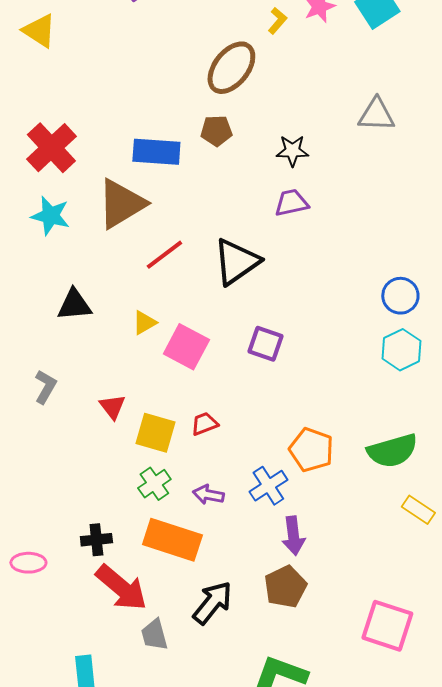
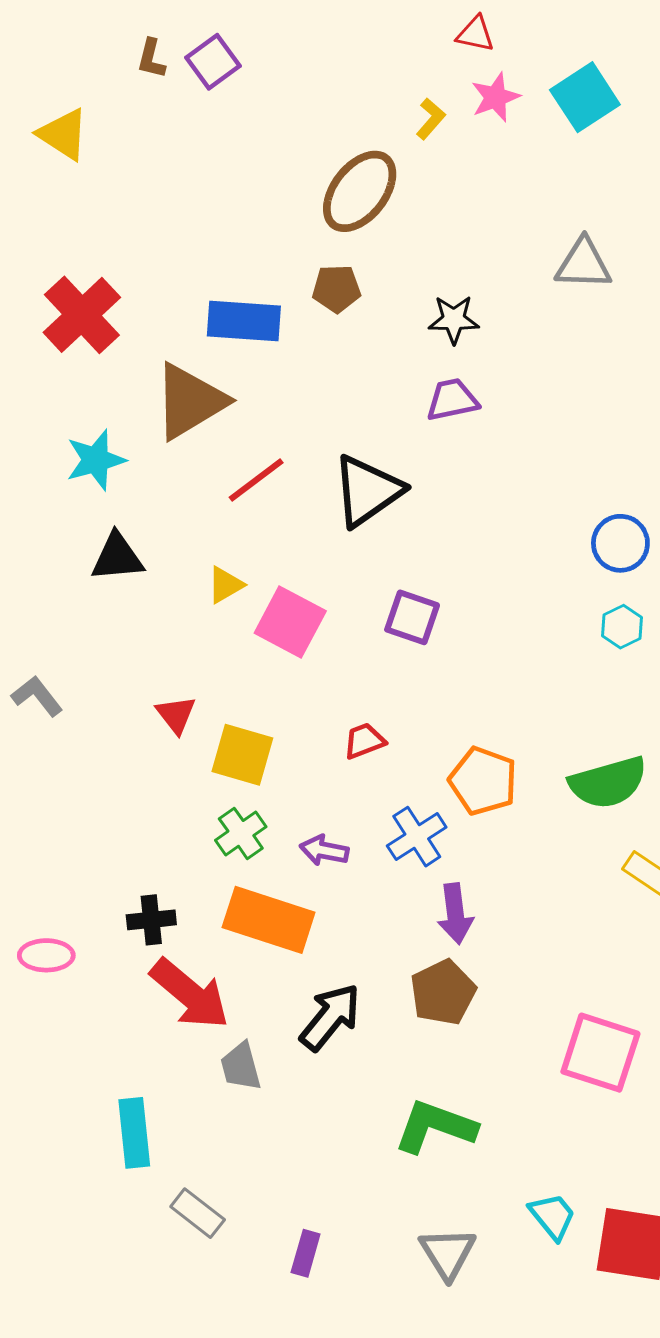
cyan star: (50, 216) -> (96, 460), moved, turned -30
cyan hexagon: (401, 350) -> (622, 627), size x0.7
gray L-shape: (45, 387) -> (37, 696), moved, turned -68
red trapezoid: (204, 424) -> (364, 741), moved

